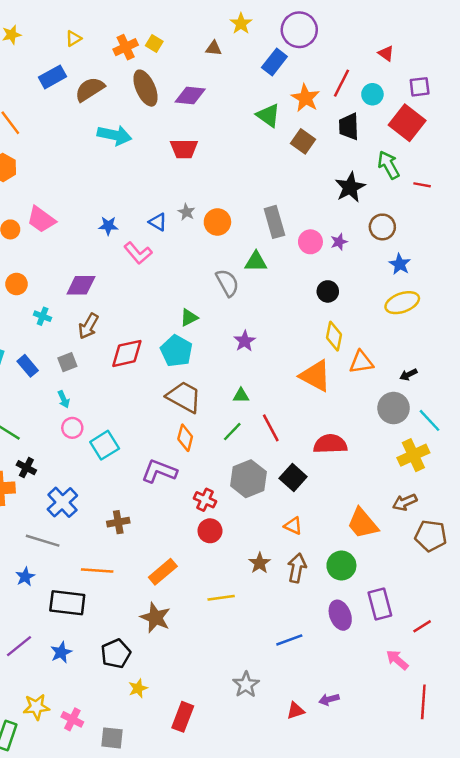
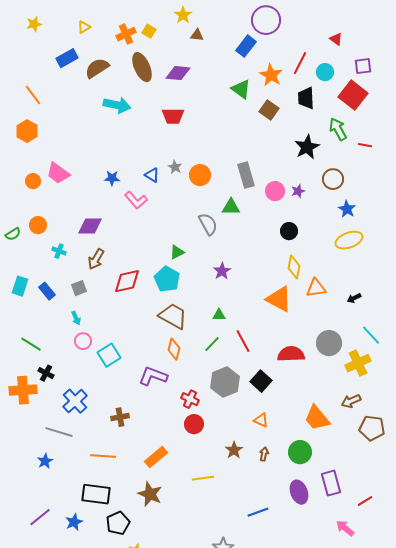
yellow star: (241, 24) -> (183, 15), moved
gray circle: (394, 408) -> (329, 343), moved
brown arrow: (297, 568) -> (264, 454), size x0.6
black rectangle: (67, 603) -> (96, 494), moved

